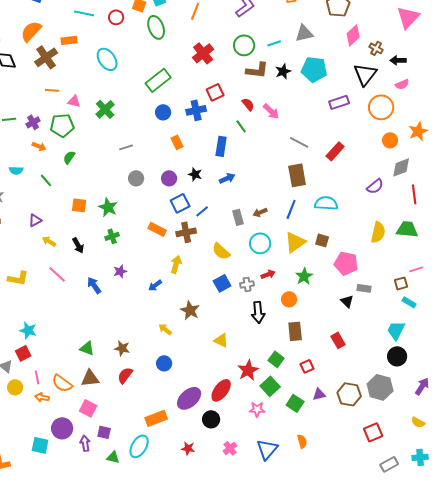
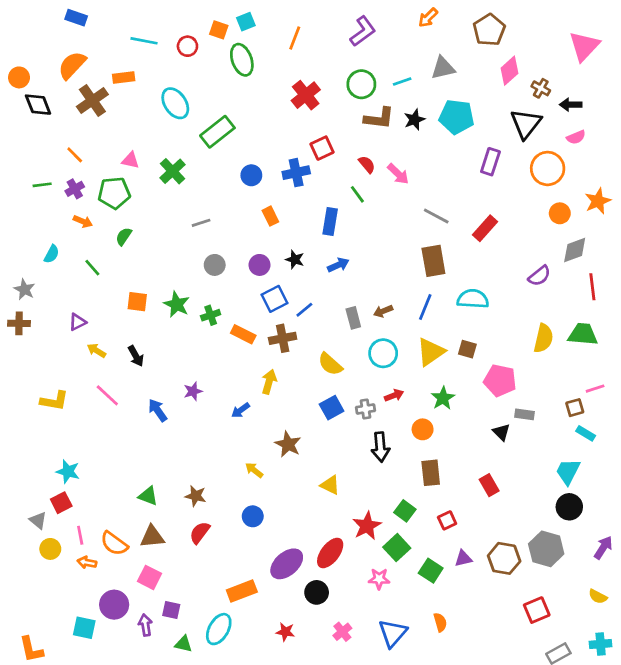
green rectangle: (158, 80) -> (217, 132), moved
orange line: (52, 90) -> (75, 155), moved, turned 40
purple rectangle: (339, 102) -> (490, 162), turned -54
cyan semicircle: (16, 170) -> (52, 254), turned -64
green cross: (112, 236) -> (211, 315), moved

